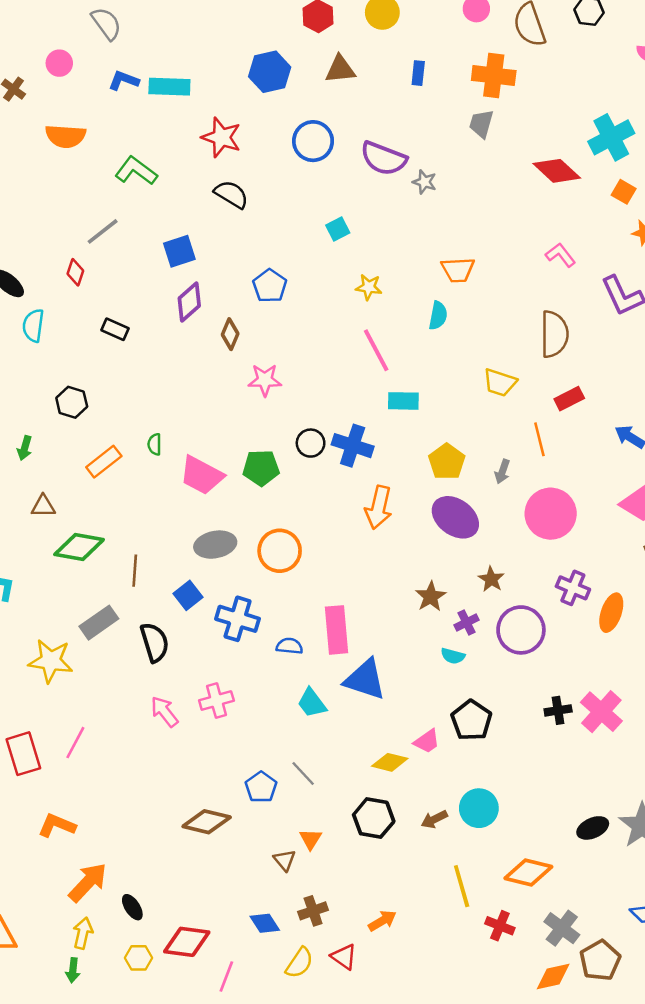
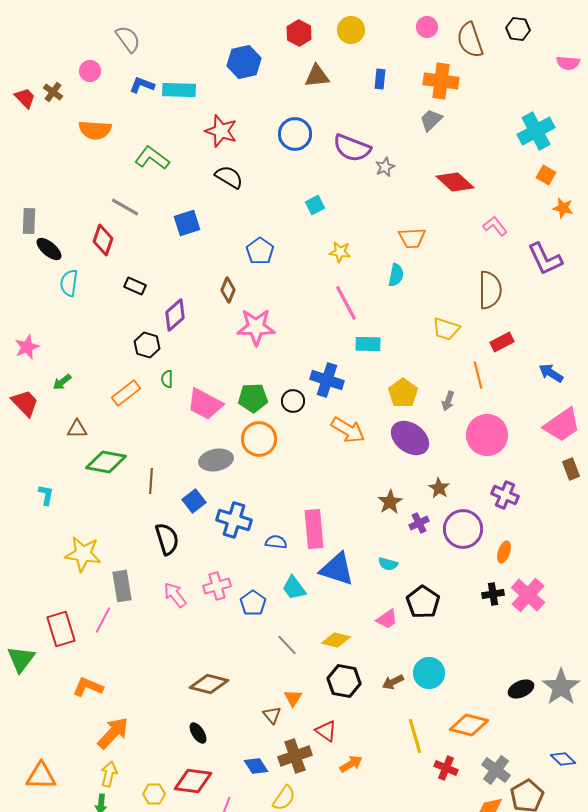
blue hexagon: (270, 72) -> (244, 62), moved
gray trapezoid: (481, 124) -> (431, 120), turned 30
red diamond: (557, 171) -> (455, 182), moved
gray star: (424, 182) -> (385, 167), turned 30
gray line: (103, 231) -> (125, 207), turned 68
red diamond: (75, 272) -> (103, 240), size x1.4
purple diamond: (189, 302) -> (175, 315), moved
pink star: (265, 380) -> (256, 327), size x1.4
black hexagon: (72, 402) -> (147, 345), moved
black circle: (311, 443) -> (293, 401), moved
green arrow: (25, 448) -> (62, 382), turned 36
orange arrow: (379, 507) -> (348, 430), turned -72
orange circle: (280, 551) -> (259, 439), moved
orange ellipse: (611, 613) -> (504, 552), moved, size x0.7
gray rectangle: (99, 623) -> (122, 586), moved, turned -64
cyan semicircle: (453, 656) -> (388, 564), moved
yellow diamond: (390, 762) -> (336, 640), moved
blue pentagon: (261, 787) -> (253, 603), moved
black ellipse: (132, 907) -> (198, 733), moved
brown cross: (313, 911) -> (295, 756), size x1.4
red triangle: (344, 957) -> (326, 731), moved

